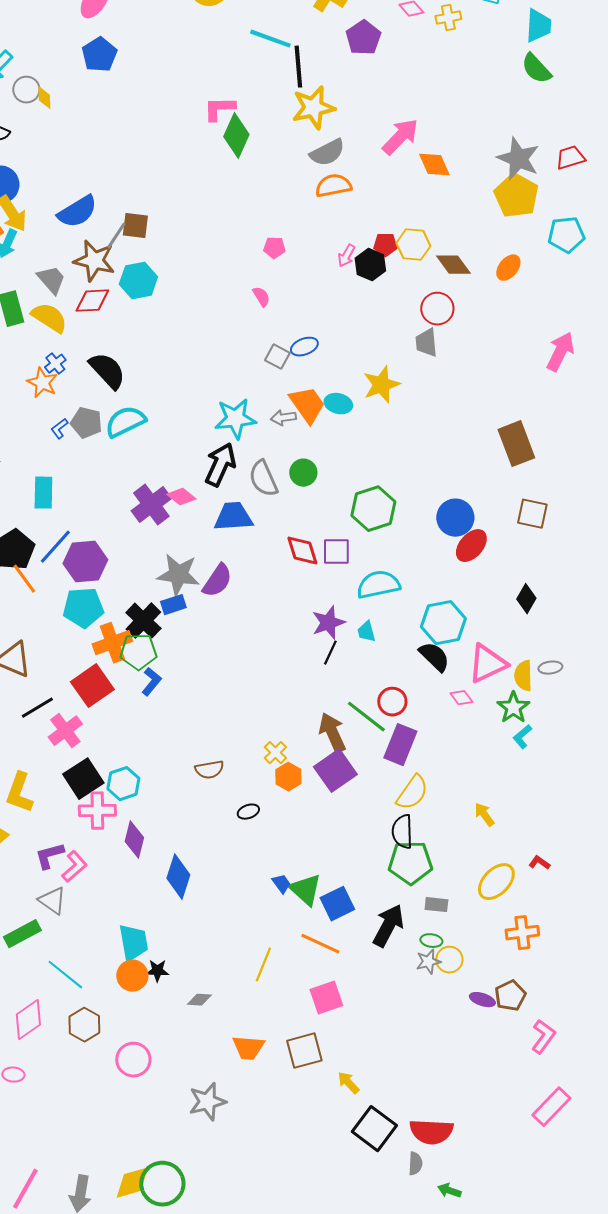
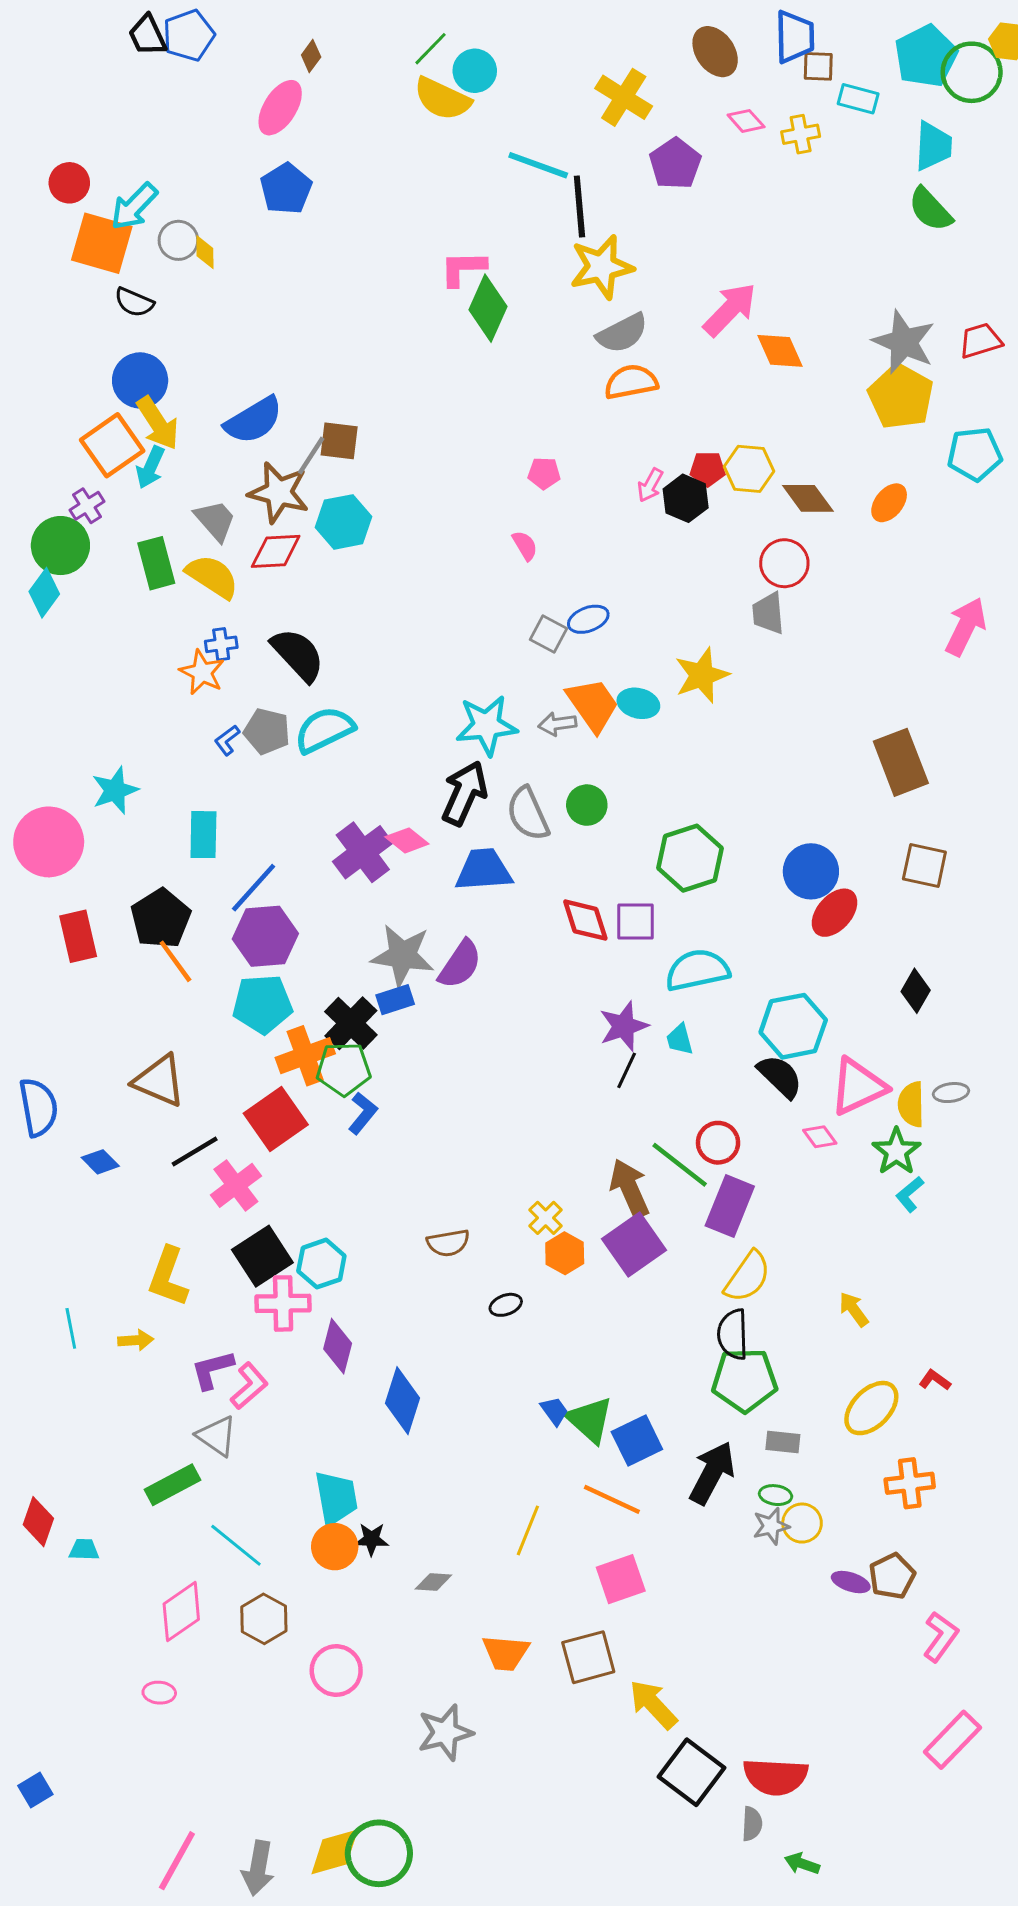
blue cross: (55, 364) -> (221, 644), turned 30
blue line: (55, 547) -> (254, 888), moved
yellow arrow: (348, 1083) -> (653, 1704), size x1.5

